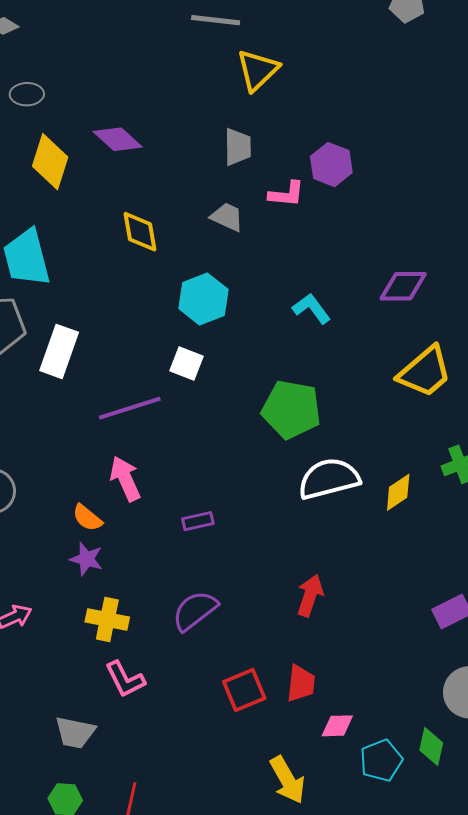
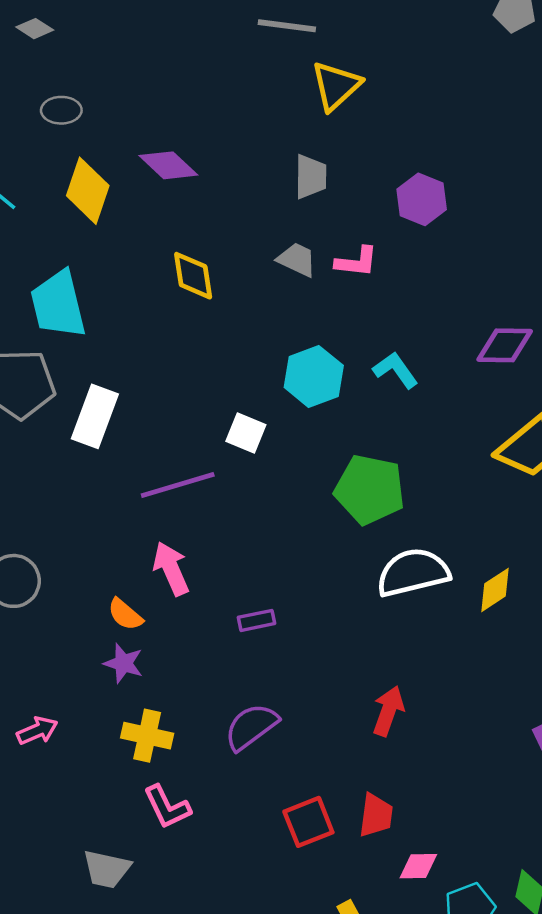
pink L-shape: (286, 194) -> (357, 262), moved
cyan hexagon: (203, 299) -> (314, 376), moved

